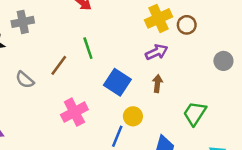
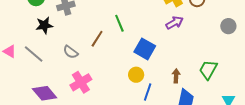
brown arrow: (157, 84) -> (176, 76), moved
pink cross: (74, 112) -> (81, 82), moved
yellow circle: (133, 116) -> (136, 75), moved

